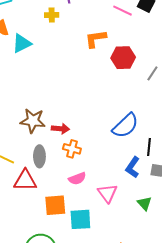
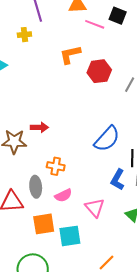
red arrow: (60, 129) -> (39, 127), moved
gray ellipse: (39, 156) -> (36, 187), moved

